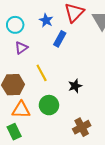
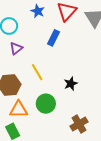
blue star: (46, 20) -> (38, 11), moved

